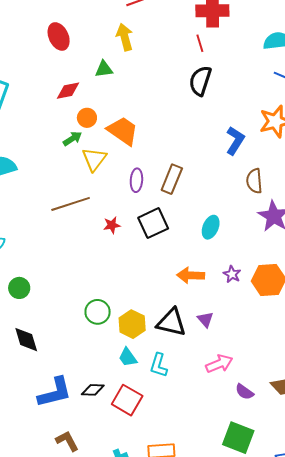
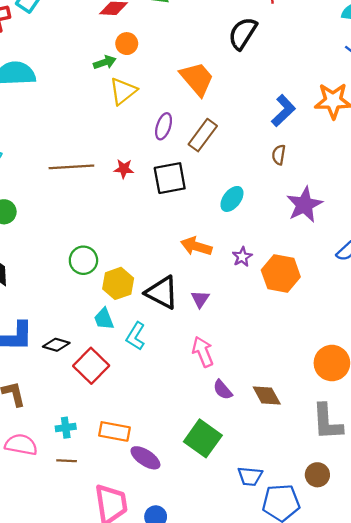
black semicircle: (200, 81) -> (243, 33), moved
orange trapezoid: (123, 131) -> (197, 79), moved
brown semicircle: (254, 181) -> (279, 155), moved, size x0.7
brown line: (71, 204) -> (71, 167), moved
pink arrow: (219, 364) -> (203, 352), turned -104

